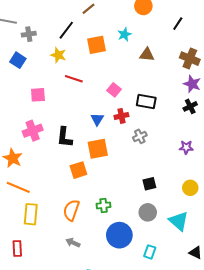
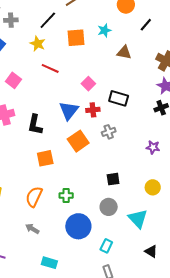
black line: (178, 24) -> (146, 25), moved
pink square: (38, 95) -> (13, 80), turned 35
blue triangle: (97, 119) -> (69, 111), size x1.5
orange square: (98, 149) -> (78, 141), moved, turned -30

